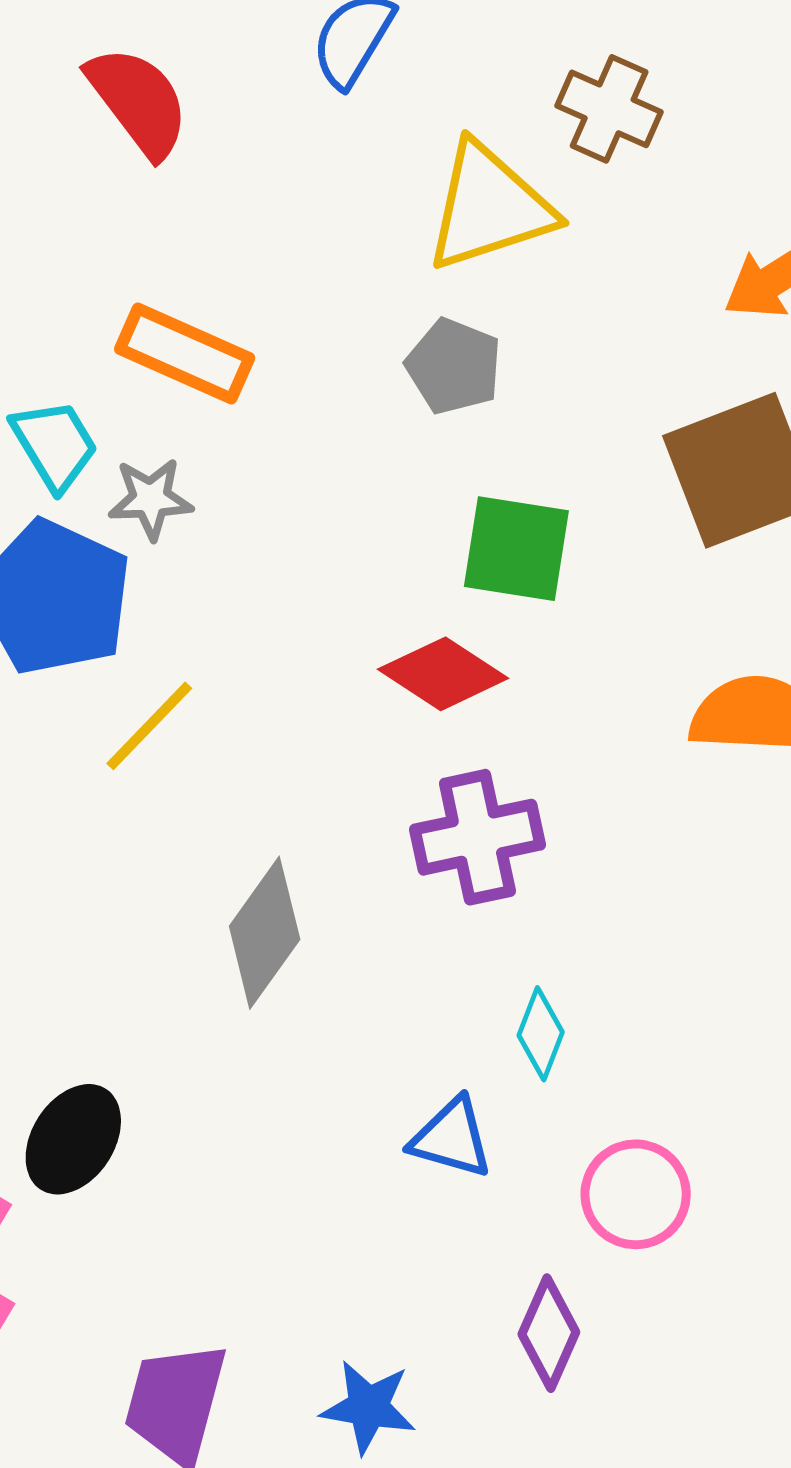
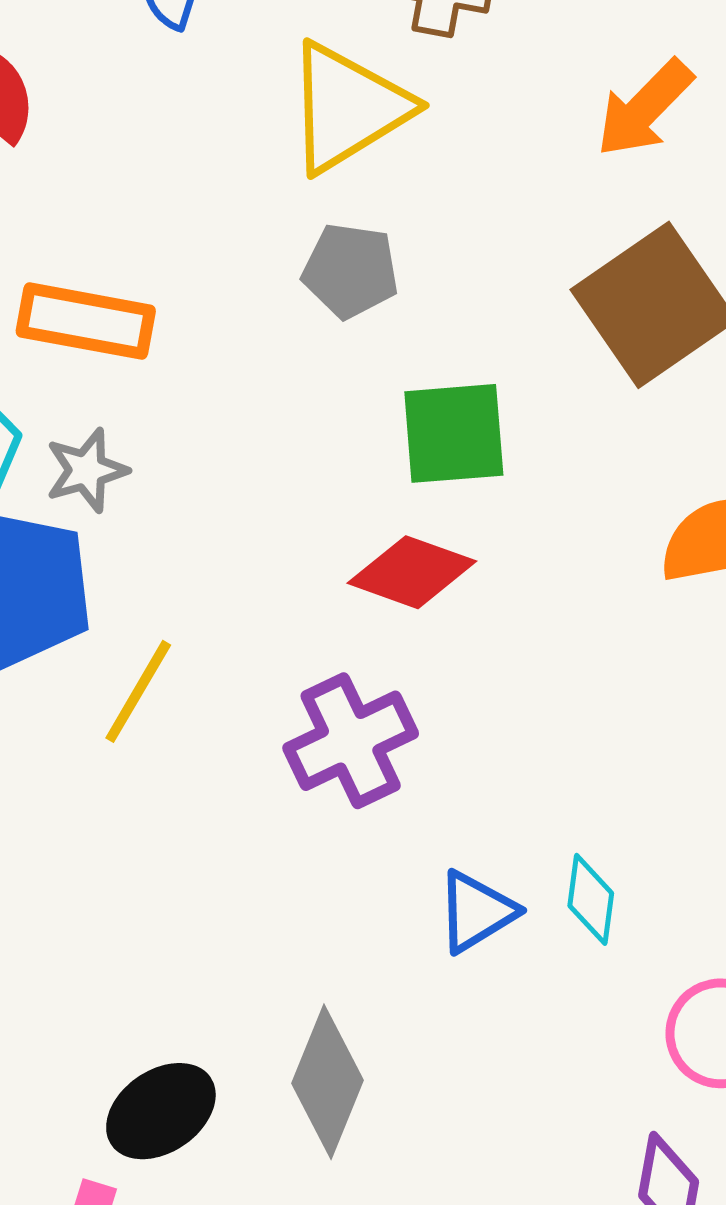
purple cross: (477, 837) -> (351, 741), moved
gray diamond: (265, 933) -> (328, 1082), moved
blue triangle: (451, 1138) -> (476, 912), moved, turned -34
black ellipse: (73, 1139) -> (161, 1111), turned 36

